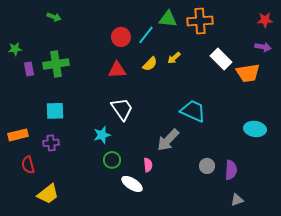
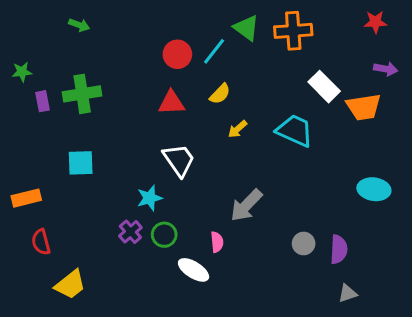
green triangle: (168, 19) -> (246, 28), turned 30
red star: (265, 20) -> (375, 22), moved
yellow arrow: (174, 58) -> (238, 129), moved
cyan trapezoid: (193, 111) -> (295, 131), moved
purple cross: (51, 143) -> (130, 232), moved, turned -35

